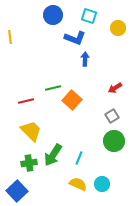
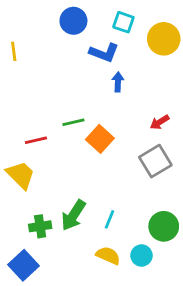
yellow circle: (118, 28) -> (164, 39), size x1.5
gray square: (112, 116) -> (155, 161), size x1.6
yellow trapezoid: (31, 131) -> (21, 175), moved
green circle: (114, 141) -> (164, 226), moved

